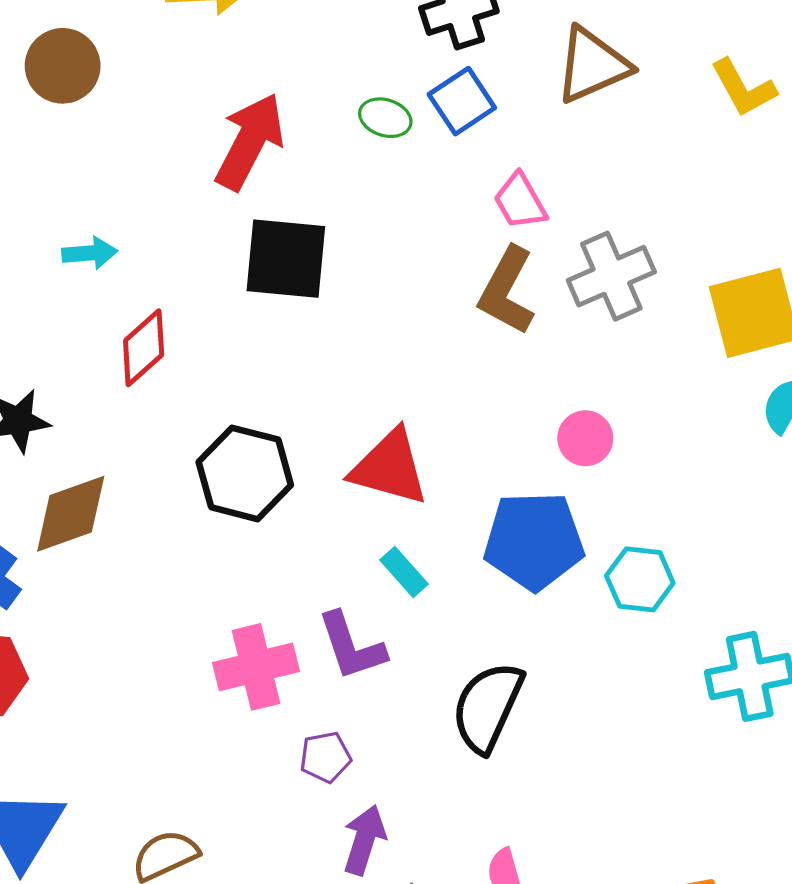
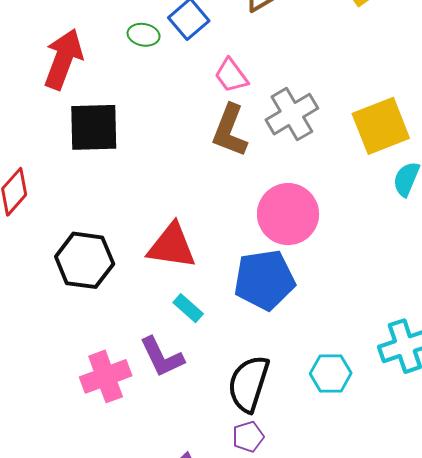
pink circle: (585, 438) -> (288, 214), size x1.8
cyan hexagon: (640, 579) -> (331, 373), moved
purple pentagon: (325, 757) -> (248, 437), moved

